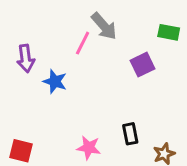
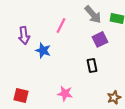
gray arrow: (104, 26) -> (93, 14), moved
black rectangle: (130, 134) -> (92, 65), moved

